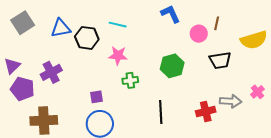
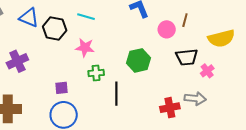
blue triangle: (61, 28) -> (29, 18), turned 30
pink cross: (257, 92) -> (207, 71), moved
black line: (161, 112) -> (116, 94), moved

